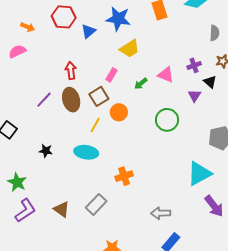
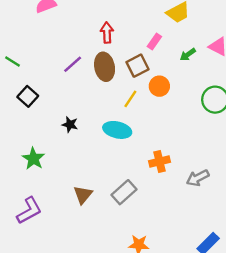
brown triangle: (61, 209) -> (83, 195), turned 30
purple L-shape: (25, 210) -> (29, 211), moved
gray arrow: (161, 213) -> (198, 178), moved, turned -30

